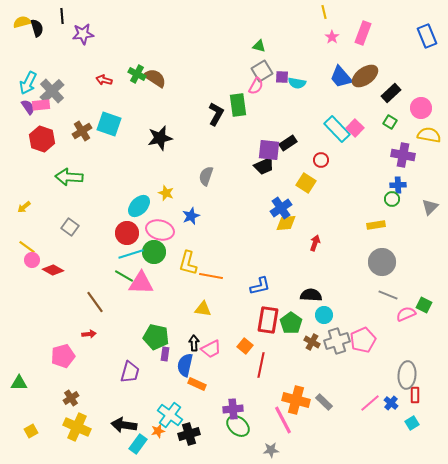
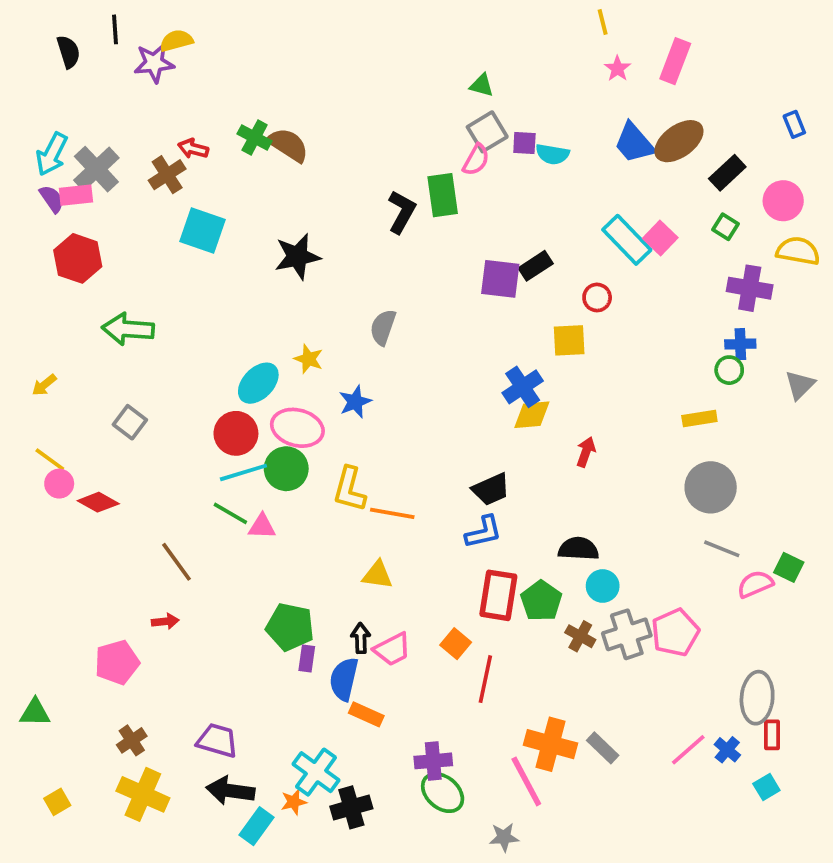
yellow semicircle: (22, 22) -> (176, 41), moved
blue rectangle: (427, 36) -> (794, 124), moved, size x0.6
brown cross: (82, 131) -> (167, 175), moved
black trapezoid: (264, 166) -> (491, 489), moved
yellow square: (306, 183) -> (569, 340), turned -36
pink triangle: (141, 283) -> (262, 526), size x0.6
purple trapezoid: (130, 372) -> (217, 740), moved, turned -90

